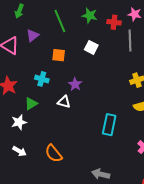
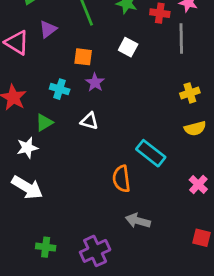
purple star: (75, 84) -> (95, 82), moved
cyan rectangle: (109, 125) -> (151, 153), turned -65
white arrow: (19, 151) -> (27, 187), size x1.6
orange semicircle: (54, 153) -> (121, 179), moved, turned 30

